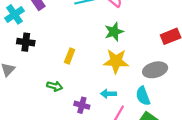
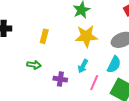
cyan arrow: (108, 94) -> (83, 66), turned -56
cyan semicircle: (143, 96) -> (114, 64), turned -126

